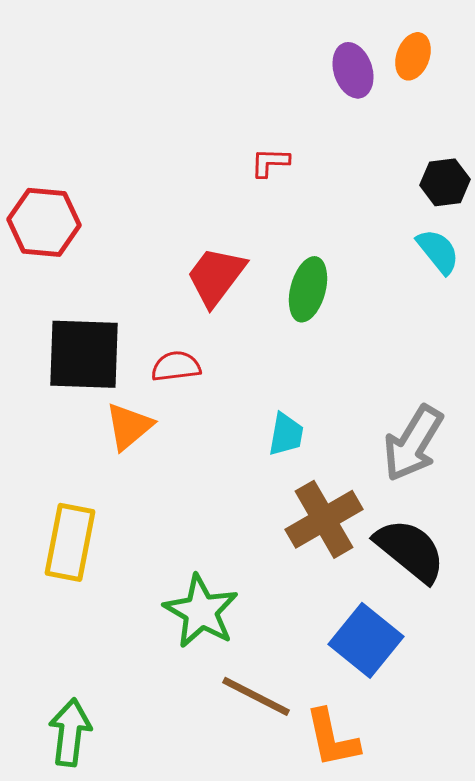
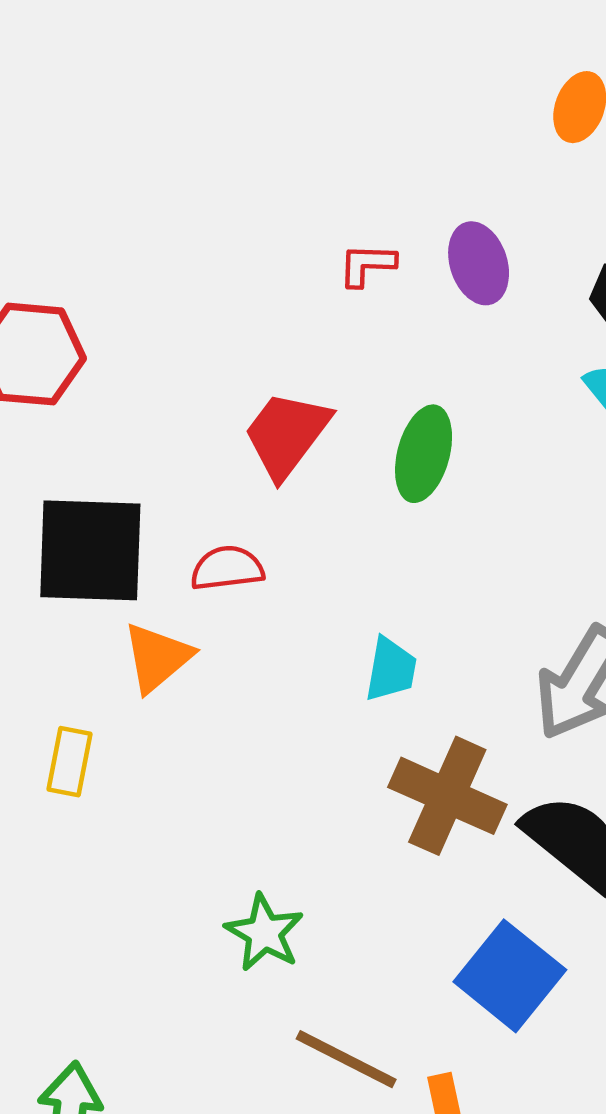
purple ellipse: (353, 70) -> (479, 263), moved
brown cross: (324, 519) -> (447, 796), turned -36
yellow rectangle: (70, 542) -> (70, 762), moved, size x0.6
green star: (201, 611) -> (264, 933), size x0.7

